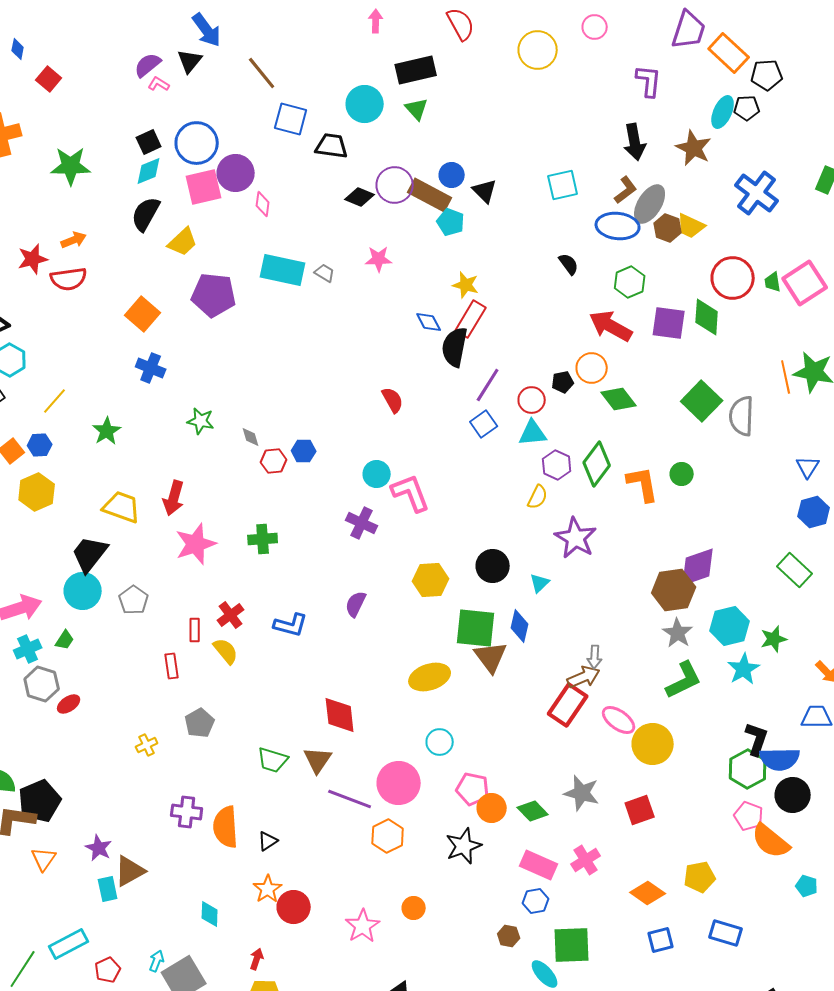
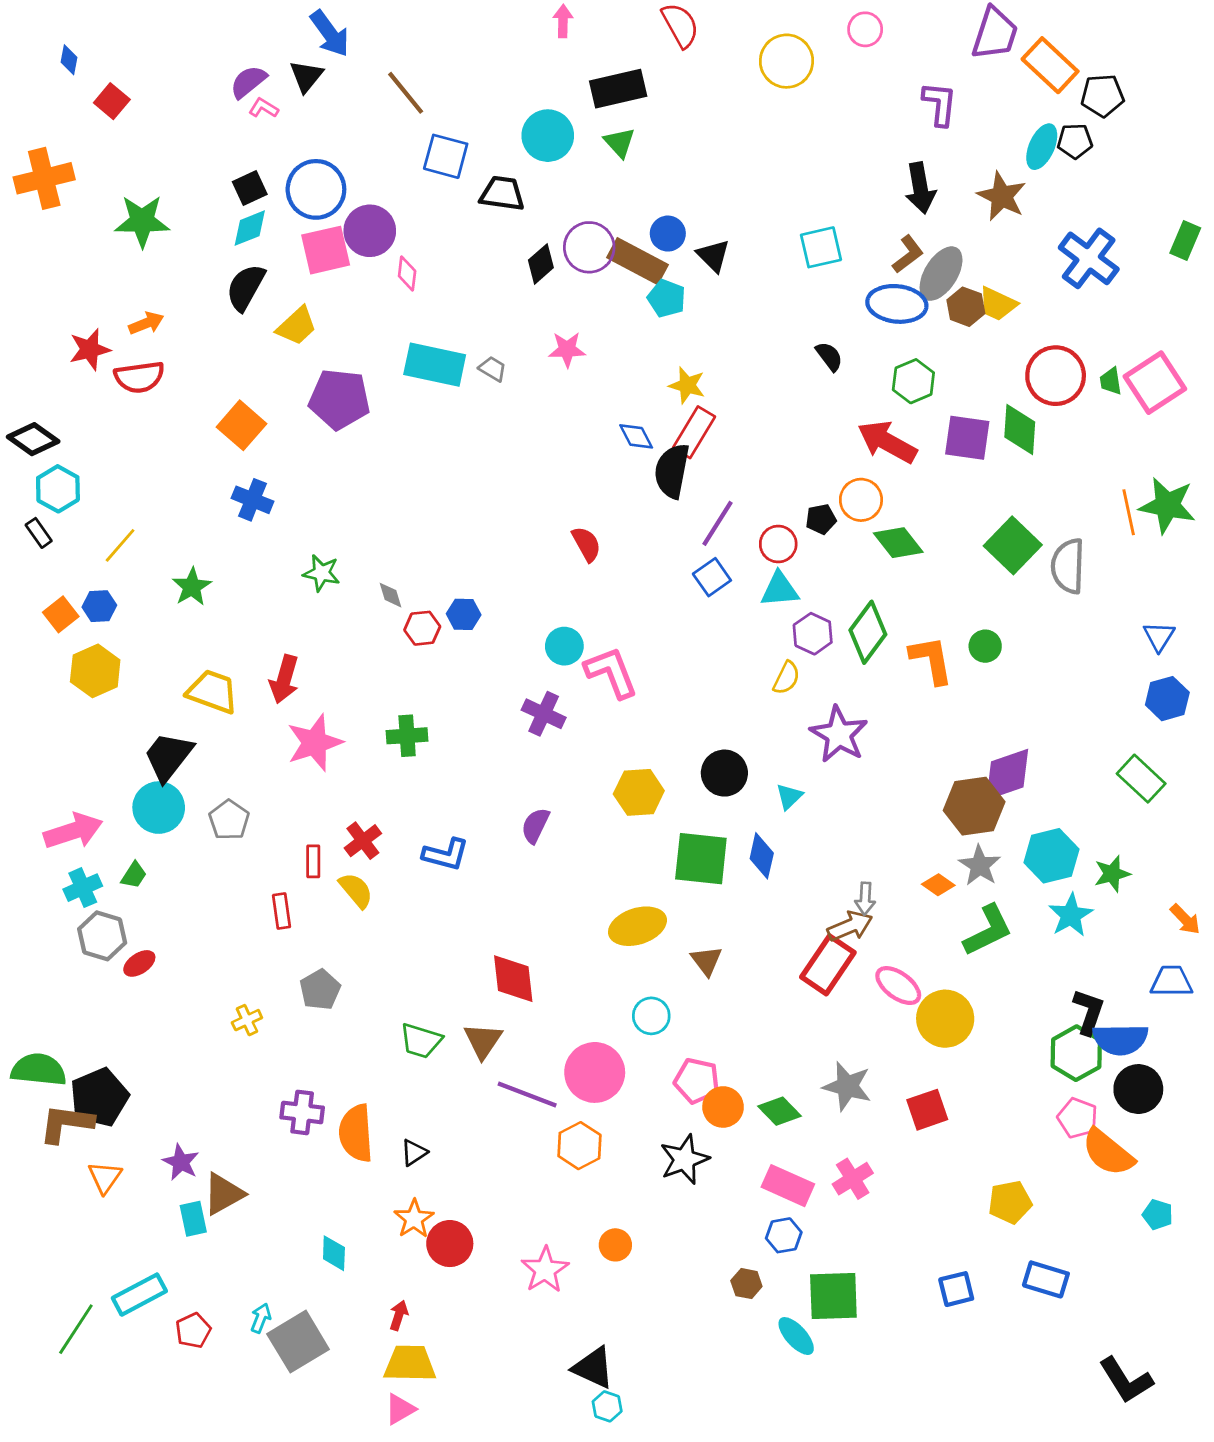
black diamond: (360, 197) -> (541, 264), turned -64
brown triangle: (491, 657) -> (706, 961), moved, size x0.7
orange diamond: (648, 893) -> (938, 885), moved, size x0.7

